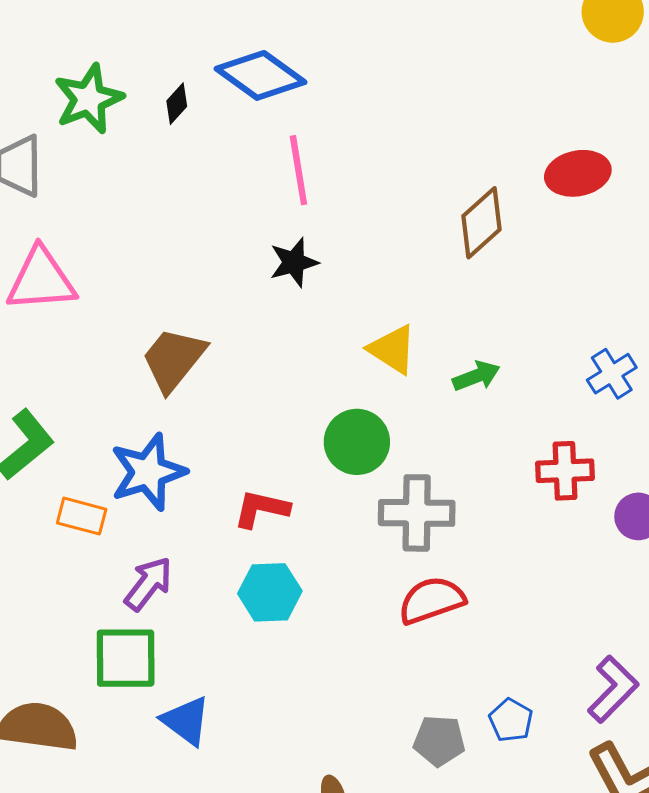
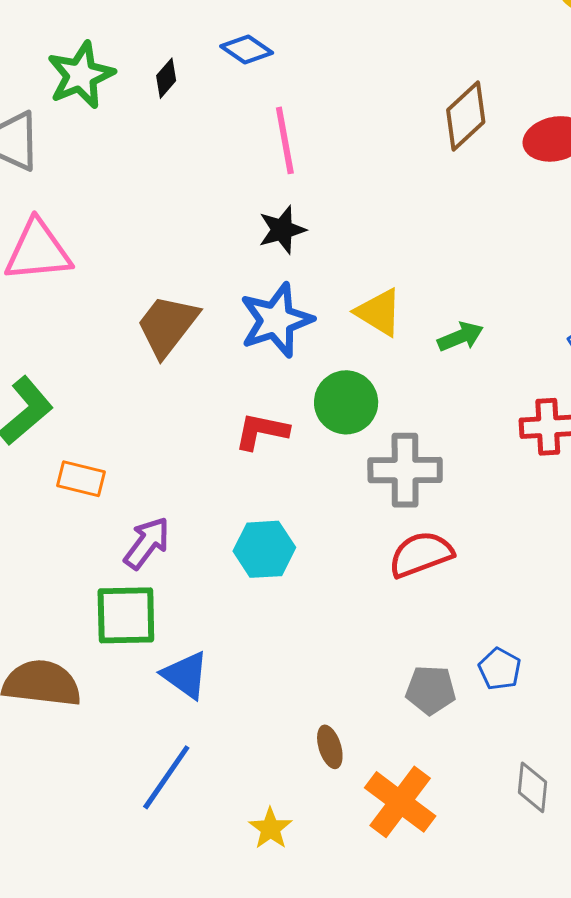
blue diamond: (260, 75) -> (247, 50), size x0.6
brown diamond: (482, 223) -> (466, 116), moved
blue star: (148, 472) -> (276, 320), moved
red L-shape: (261, 509) -> (262, 431), moved

